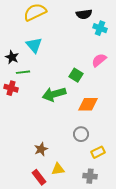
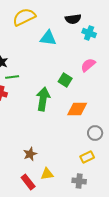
cyan triangle: (34, 45) -> (48, 38), moved, turned -42
green arrow: (54, 94) -> (43, 99), turned 115
gray circle: (81, 134) -> (95, 133), moved

